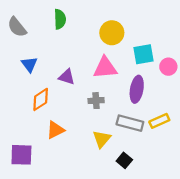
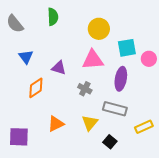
gray cross: (96, 101) -> (85, 89), turned 32
yellow rectangle: (159, 121) -> (144, 127), moved
orange triangle: (55, 130) -> (56, 124), moved

